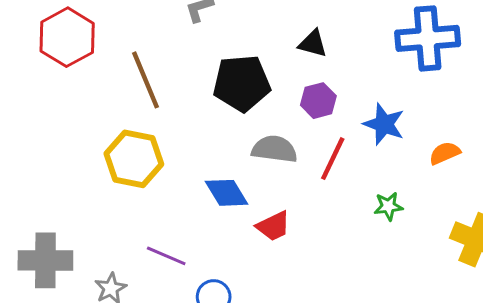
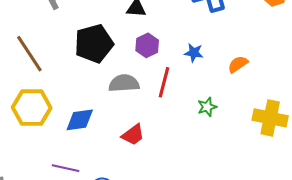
blue star: (384, 124) -> (194, 53), size x0.7
blue diamond: (227, 193) -> (80, 120), moved, turned -56

